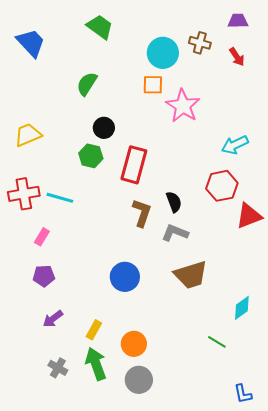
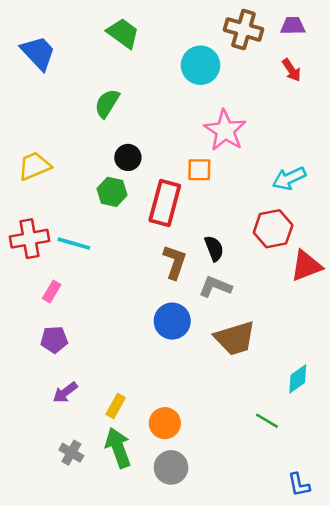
brown cross: (200, 43) -> (244, 30), moved, size x1.4
orange square: (153, 85) -> (199, 170), moved
blue circle: (125, 277) -> (172, 321), moved

